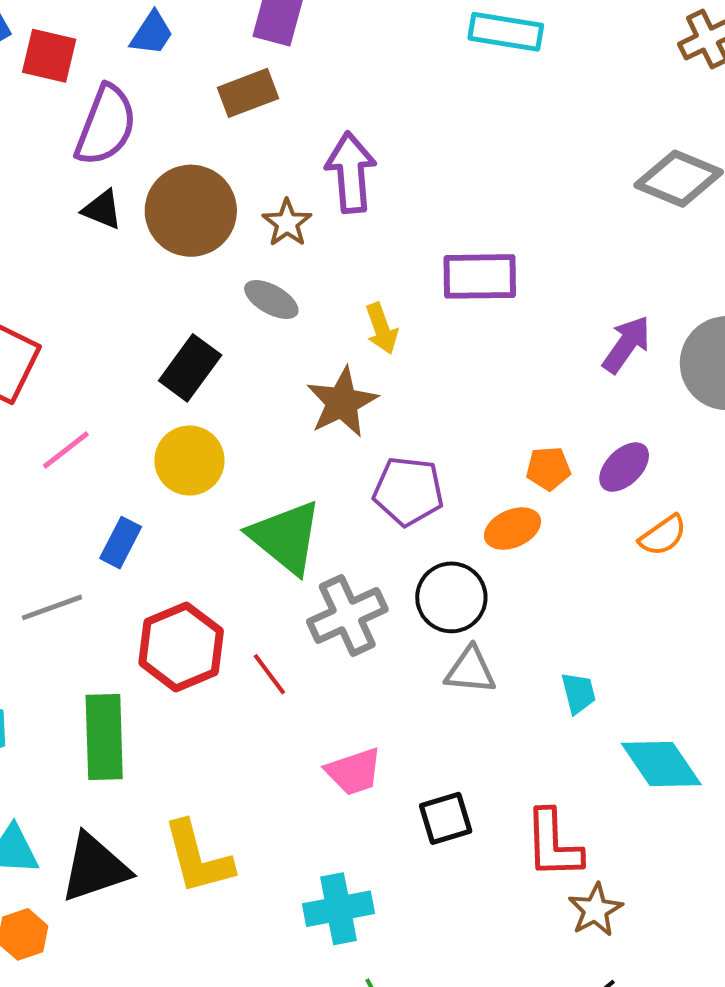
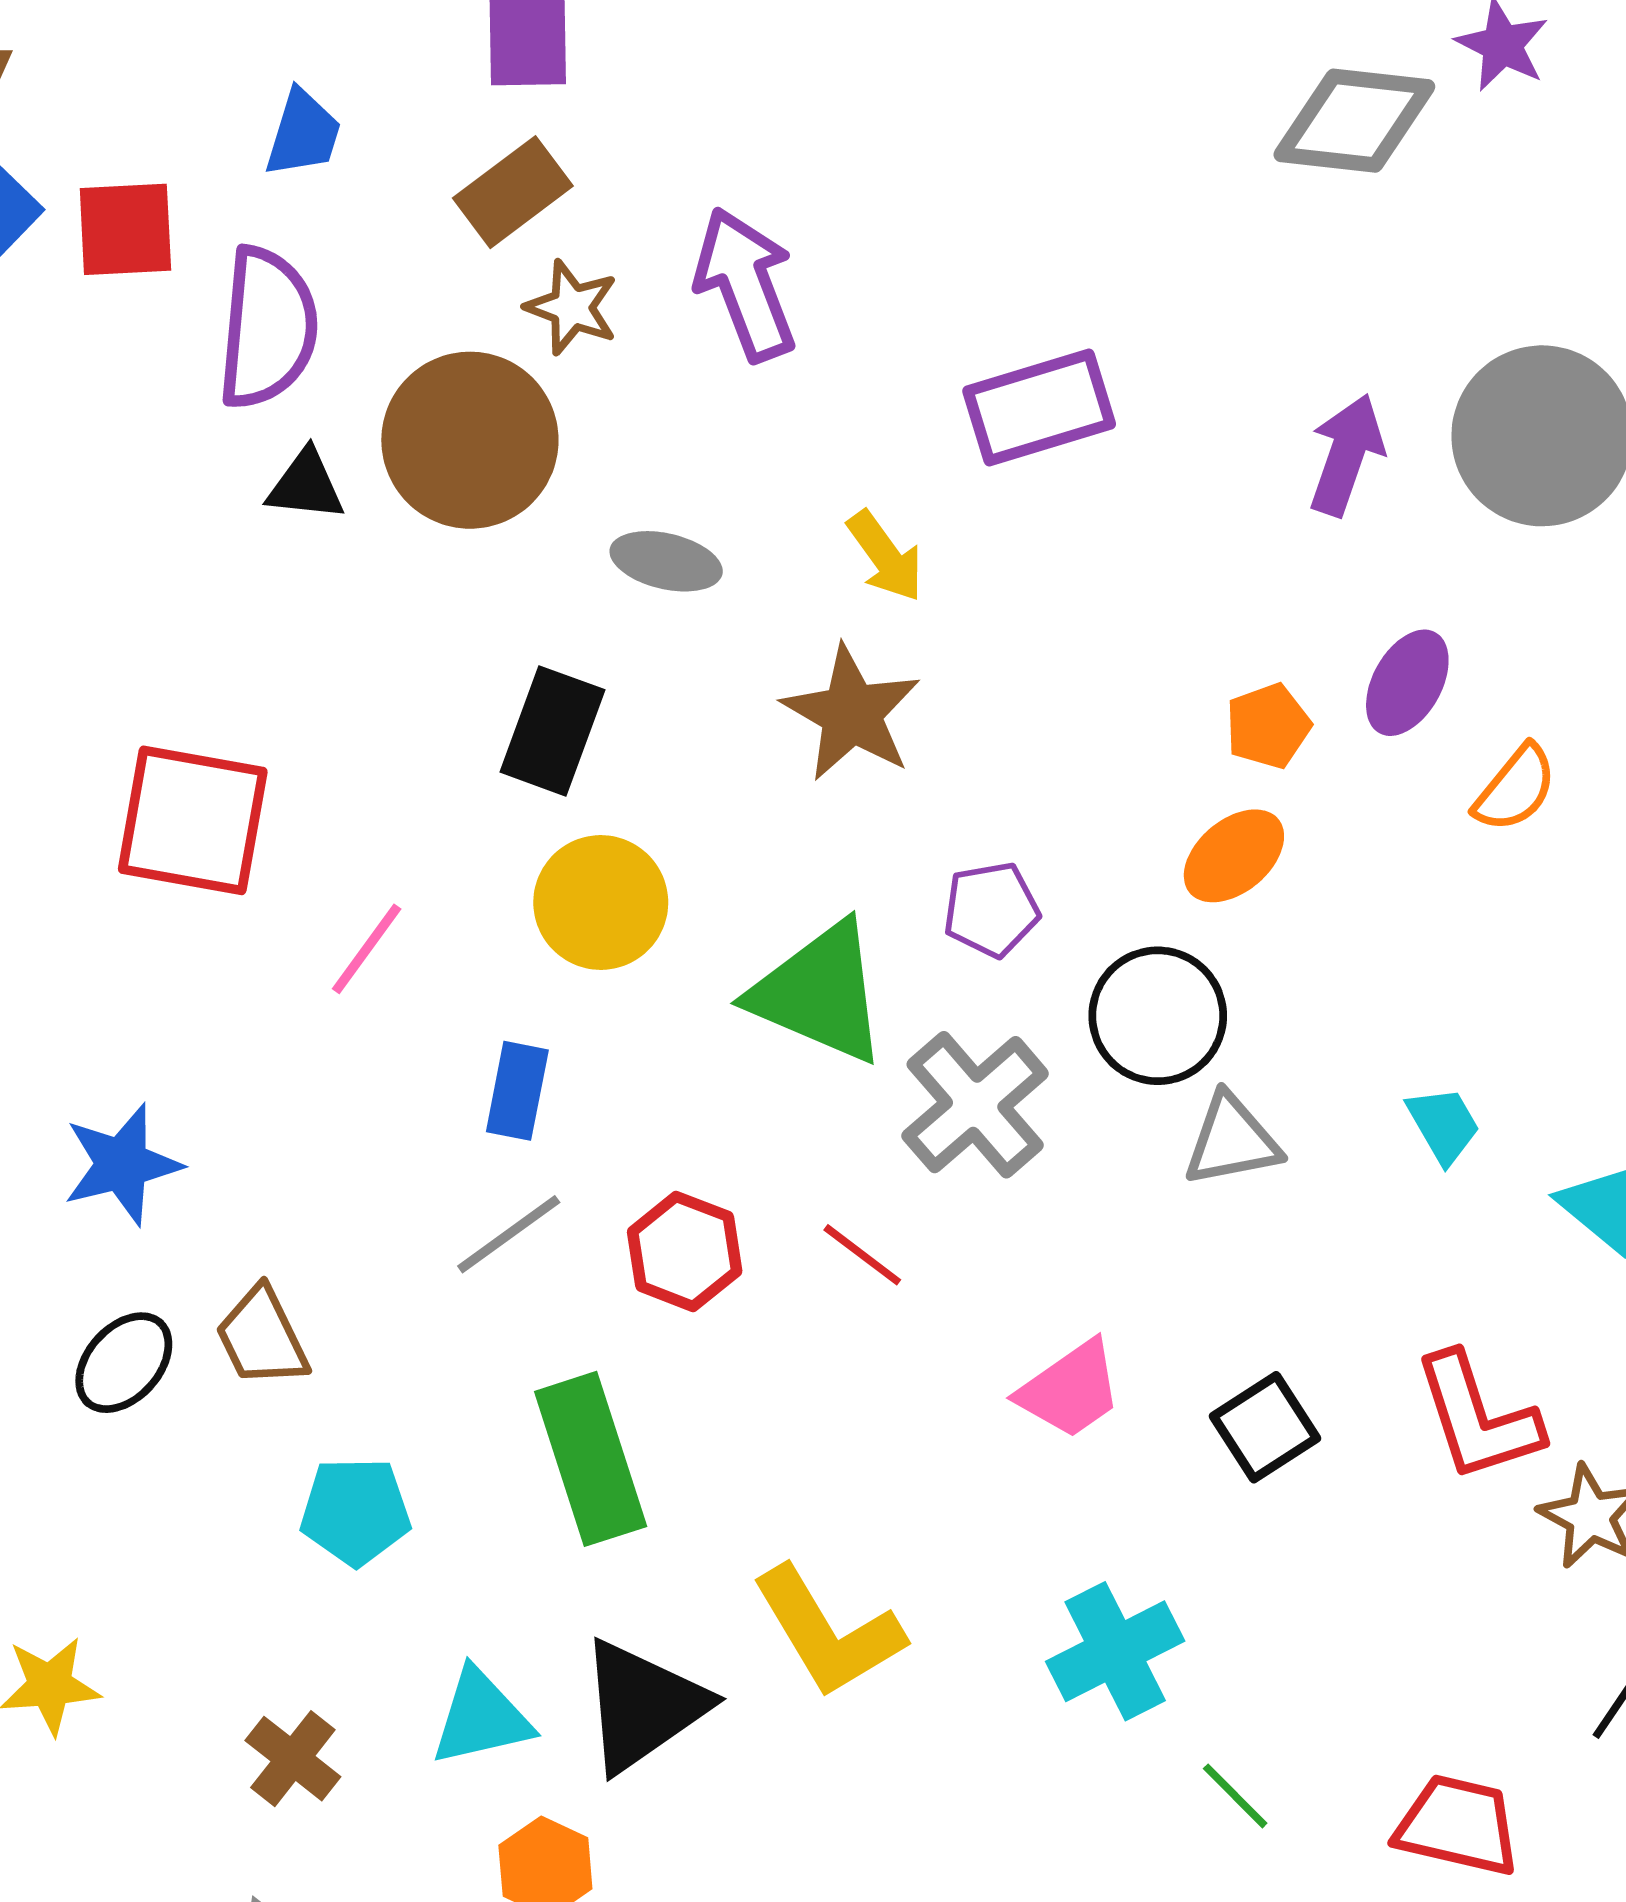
brown star: (287, 223) -> (572, 307), moved
purple pentagon: (408, 491) -> (991, 909), moved, size x0.7
gray line: (52, 607) -> (509, 1234), moved
red hexagon: (181, 647) -> (685, 1251), size x0.7

